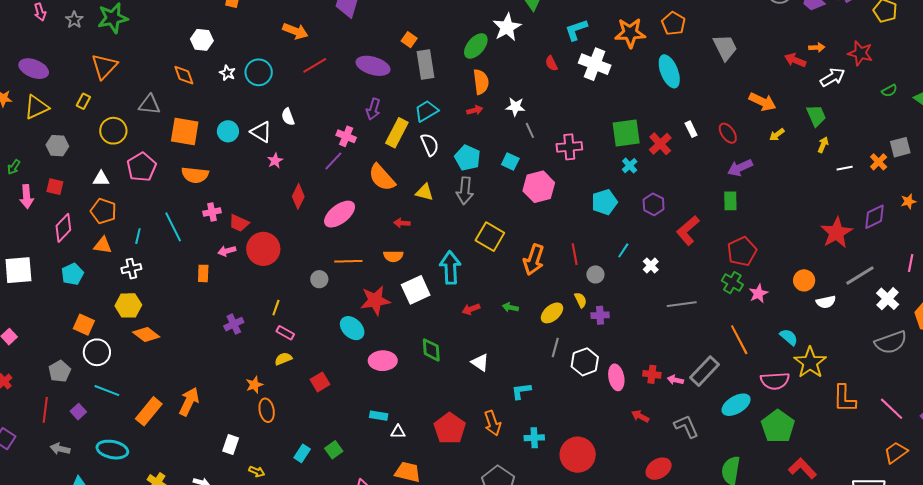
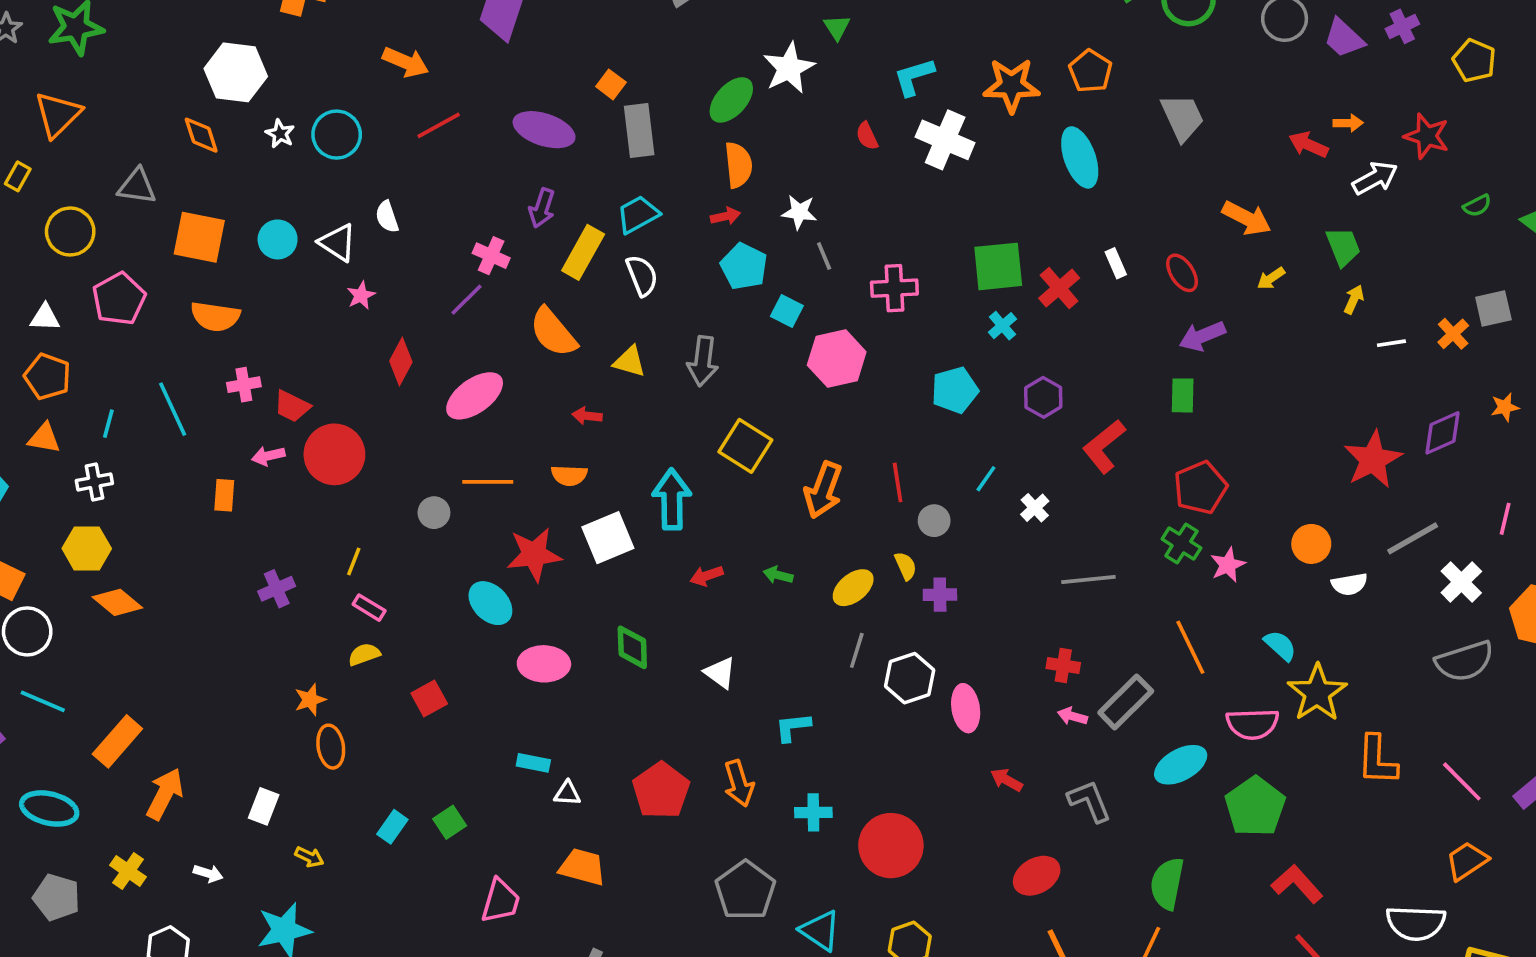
white hexagon: (202, 40) -> (236, 72), size x1.5
cyan pentagon: (468, 158) -> (744, 266), moved
red cross: (652, 374) -> (1063, 666), moved
orange arrow: (189, 402) -> (165, 794), moved

